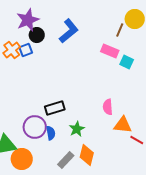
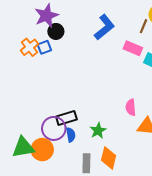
blue L-shape: (69, 31) -> (104, 27), moved
black rectangle: (55, 108) -> (66, 118), moved
orange circle: (22, 159) -> (42, 150), moved
gray rectangle: (66, 160) -> (86, 163), turned -42

